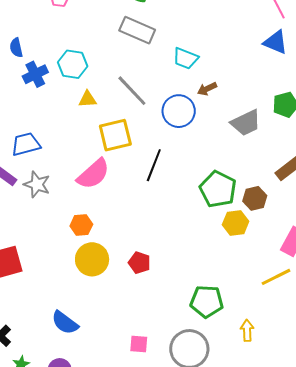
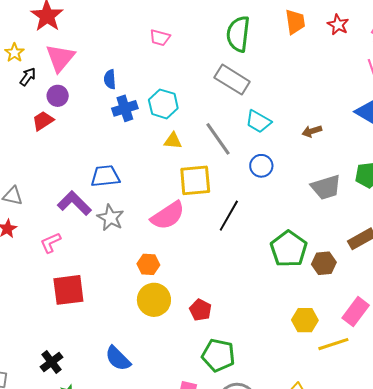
cyan trapezoid: (186, 58) -> (258, 121), moved
brown arrow: (207, 89) -> (312, 131), moved
blue circle: (179, 111) -> (261, 166), size x0.7
yellow hexagon: (236, 223) -> (305, 320), moved
green pentagon: (207, 301) -> (218, 355), moved

